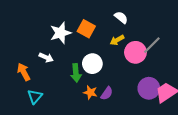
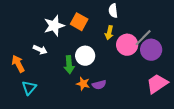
white semicircle: (121, 17) -> (113, 11), turned -136
yellow arrow: (117, 40) -> (109, 33), turned -48
purple circle: (149, 88) -> (151, 50), moved
purple semicircle: (107, 93) -> (99, 85), turned 40

